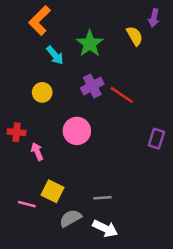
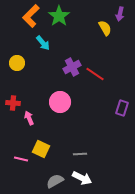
green star: (90, 44) -> (59, 16), moved
yellow circle: (42, 92) -> (17, 63), moved
gray semicircle: (70, 218) -> (55, 181), moved

